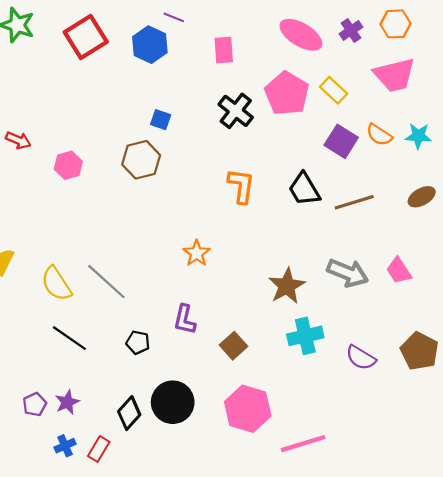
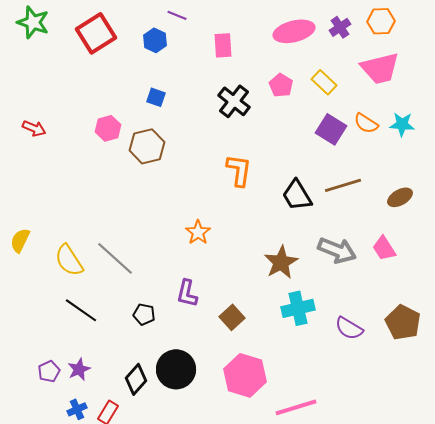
pink ellipse: (301, 35) -> (294, 31), turned -45
blue hexagon: (150, 45) -> (155, 40), size x0.7
pink pentagon: (287, 93) -> (281, 85), size x0.6
blue square: (161, 120) -> (156, 97), moved
pink hexagon: (68, 165) -> (108, 128), moved
black trapezoid: (304, 189) -> (297, 195), moved
brown ellipse: (422, 197) -> (400, 197), moved

